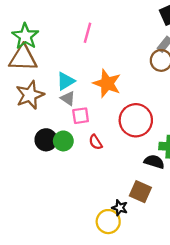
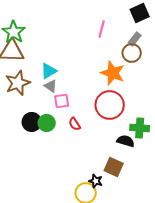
pink line: (87, 33) -> (102, 29), moved
orange star: (107, 83) -> (113, 73), moved

